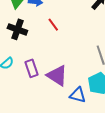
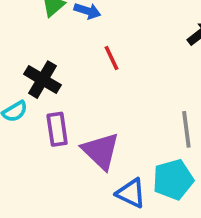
black cross: (17, 29) -> (43, 80), moved

